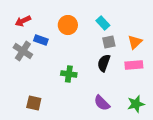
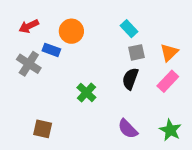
orange circle: (68, 25) -> (71, 31), moved
pink rectangle: (134, 65) -> (168, 81), turned -42
green cross: (69, 74) -> (86, 93), turned 35
green star: (136, 104) -> (170, 130), turned -30

